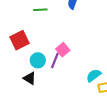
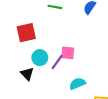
pink square: (63, 50) -> (68, 53), turned 32
cyan semicircle: (94, 75) -> (77, 84), moved

